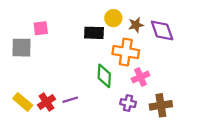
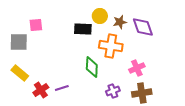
pink cross: (141, 77) -> (137, 68), moved
yellow rectangle: (23, 102) -> (20, 73), moved
purple cross: (128, 103) -> (113, 91), turned -32

